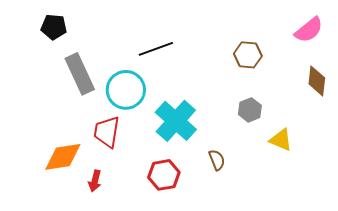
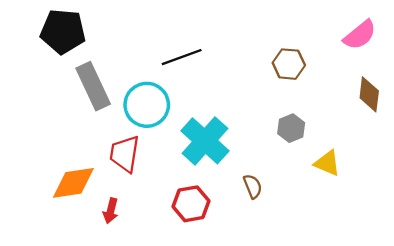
black pentagon: (54, 27) -> (63, 31), size x1.5

